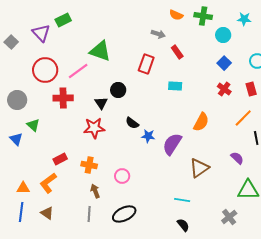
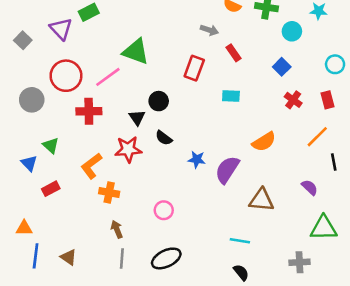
blue square: (224, 63) -> (282, 67), moved
gray circle: (17, 100) -> (32, 100), moved
orange semicircle: (201, 122) -> (264, 142), turned 30
black semicircle: (132, 123) -> (164, 138), moved
red rectangle: (60, 159) -> (51, 189), moved
orange cross: (89, 165) -> (109, 192), moved
brown triangle: (199, 168) -> (261, 200), turned 40
orange L-shape: (48, 183) -> (91, 166), moved
orange triangle: (23, 188) -> (24, 228), moved
brown arrow: (95, 191) -> (117, 229), moved
gray cross: (229, 217) -> (300, 262), turned 35

